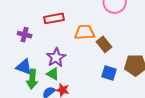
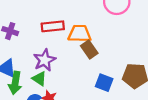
red rectangle: (54, 18) -> (53, 26), moved
brown rectangle: (104, 44) -> (89, 50), moved

